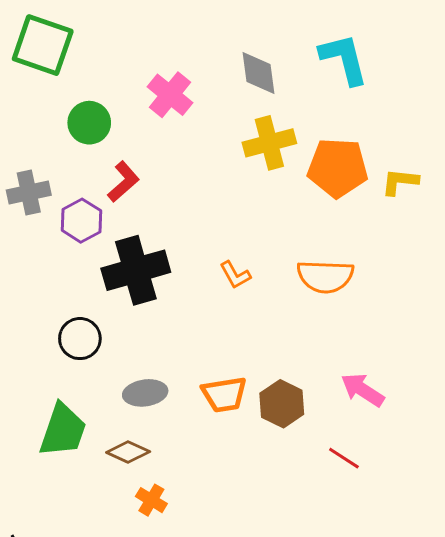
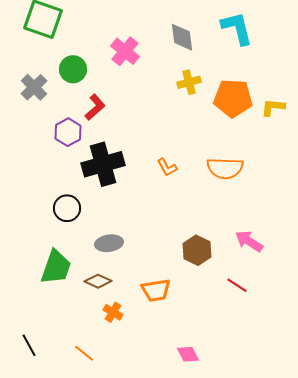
yellow cross: (269, 143) -> (189, 82), size x0.7
gray cross: (29, 193) -> (34, 87), moved, turned -32
orange trapezoid: (224, 394) -> (156, 290), moved

